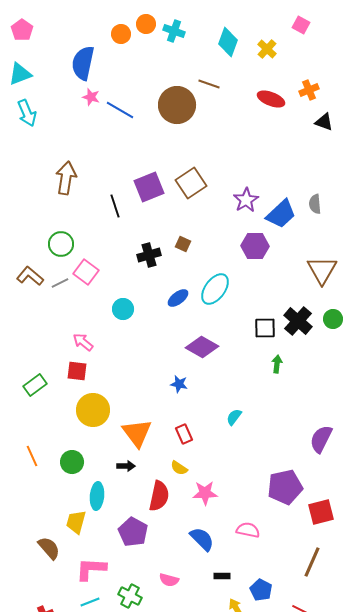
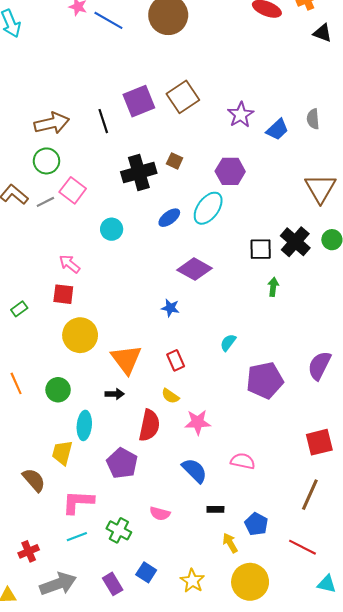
brown arrow: (66, 178) -> (52, 123), moved, turned 68
blue trapezoid: (281, 214) -> (277, 129), size x0.7
purple hexagon: (255, 246) -> (230, 171), moved
black cross: (149, 255) -> (139, 173), size x1.4
green rectangle: (35, 385) -> (19, 309), size x0.7
purple pentagon: (285, 487) -> (265, 380), moved

